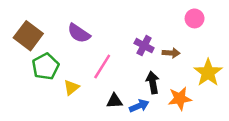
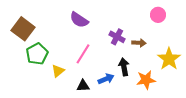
purple semicircle: (79, 33) -> (79, 20), moved
black triangle: (114, 101) -> (83, 86), moved
blue arrow: (139, 106) -> (106, 79), moved

